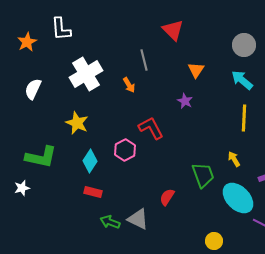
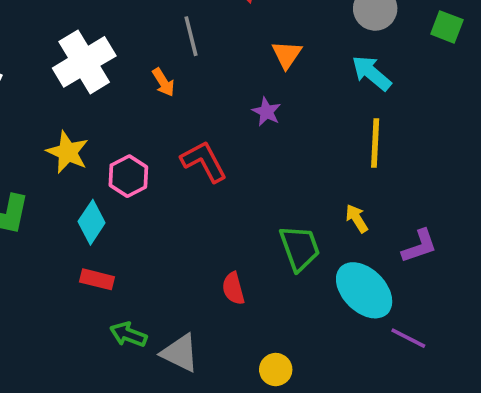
pink hexagon: (125, 150) -> (128, 176), moved
red semicircle: (167, 197) -> (233, 288), turned -48
gray triangle: (138, 219) -> (180, 353), moved
yellow circle: (214, 241) -> (276, 370), moved

